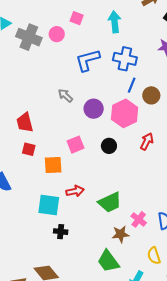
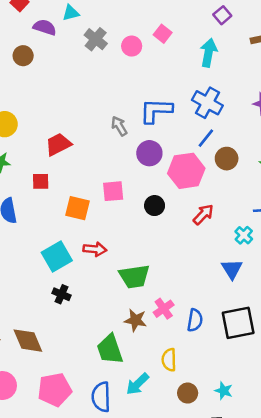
gray cross: (29, 37) -> (96, 39), size x0.7
blue L-shape: (88, 60) -> (156, 111), moved
red trapezoid: (25, 123) -> (58, 144), turned 60
red square: (29, 149) -> (41, 181), moved, turned -32
cyan square: (49, 205) -> (57, 256), turned 35

